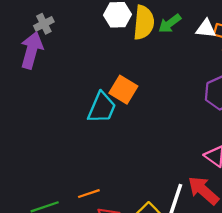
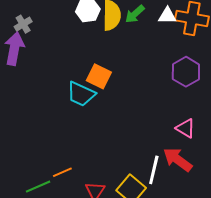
cyan trapezoid: (102, 108) -> (81, 94), turned 96
orange line: (89, 194) -> (62, 172), moved

